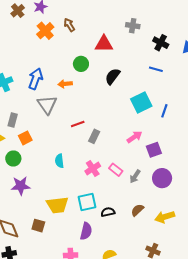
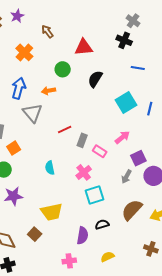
gray cross: (133, 26) -> (133, 21), moved, turned 32
orange cross: (45, 31) -> (24, 52), moved
black cross: (161, 43) -> (124, 40), moved
purple square: (154, 150) -> (138, 158), moved
pink rectangle: (116, 170) -> (100, 151), moved
cyan square: (87, 202) -> (94, 195), moved
brown semicircle: (137, 210) -> (132, 210), size x1.6
black semicircle: (108, 212) -> (102, 224), moved
brown square: (38, 226) -> (35, 234), turned 32

